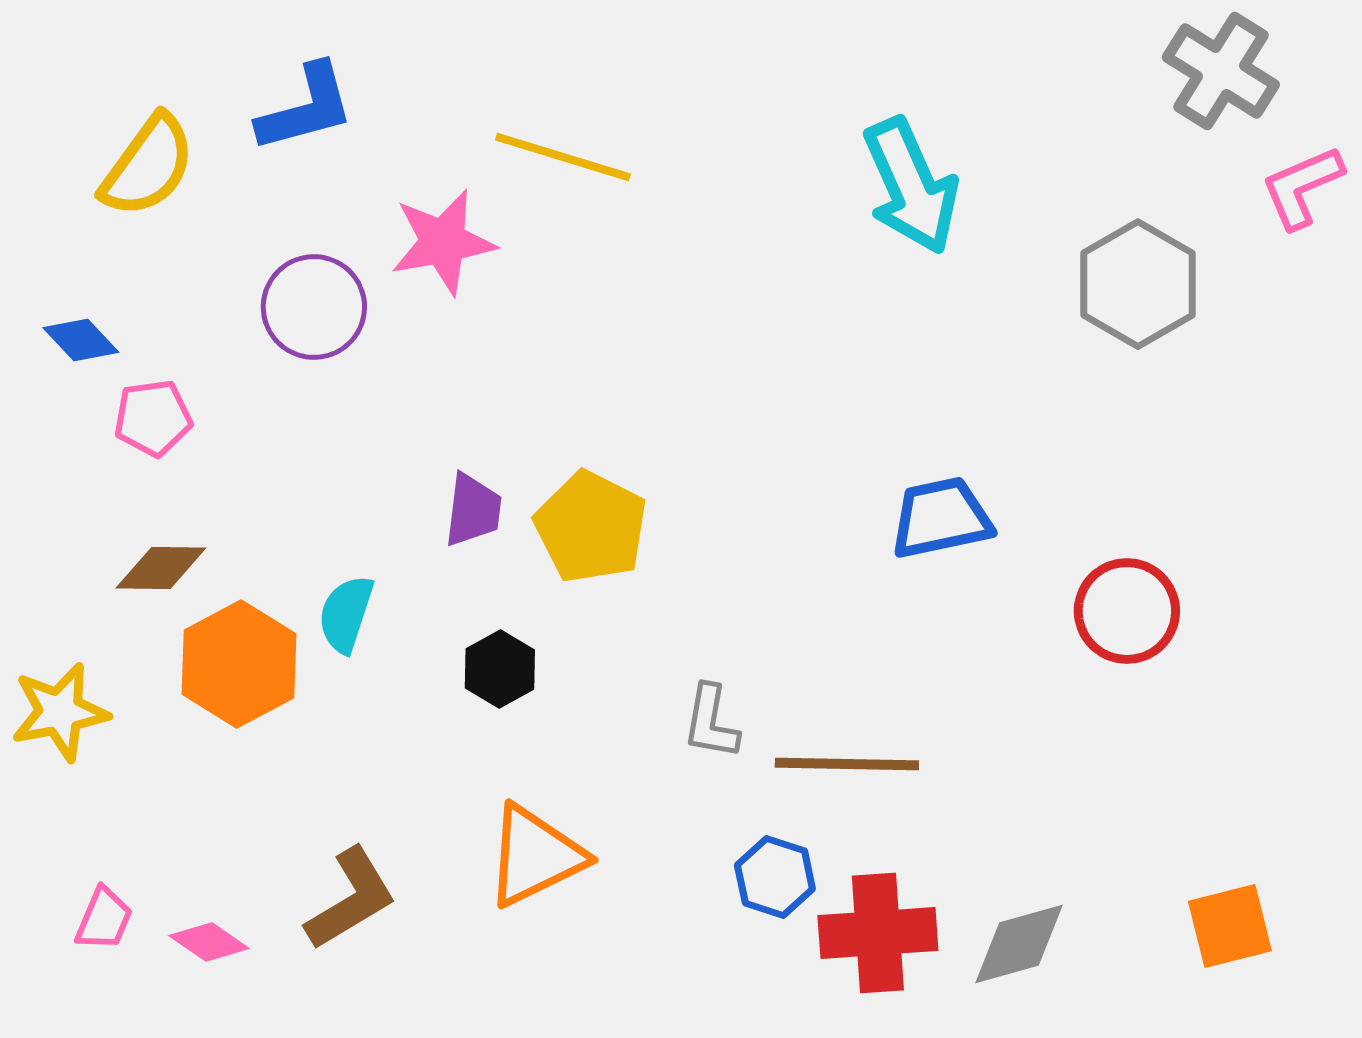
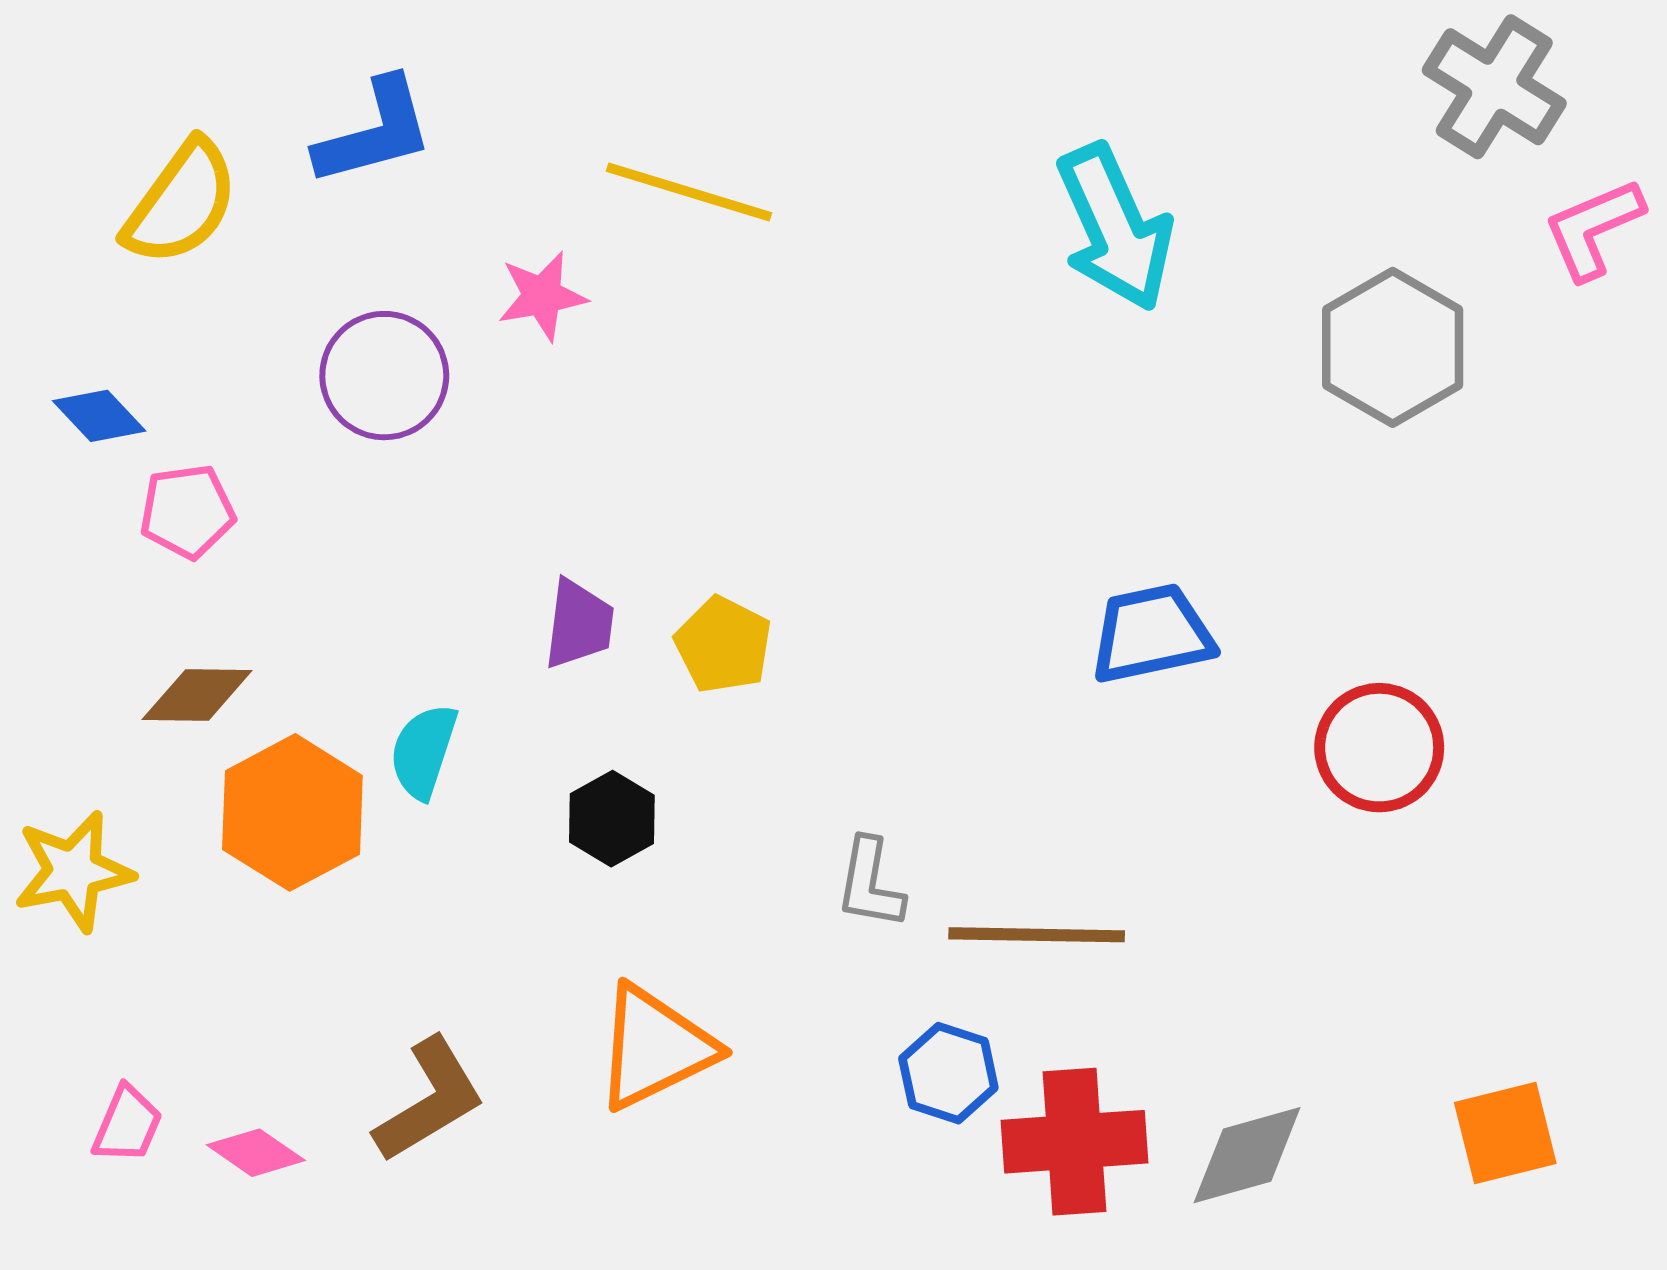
pink star: (443, 242) -> (542, 296), size x0.7
yellow pentagon: (591, 527) -> (723, 645), size x0.7

